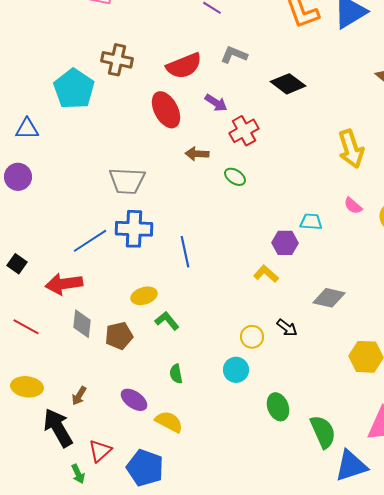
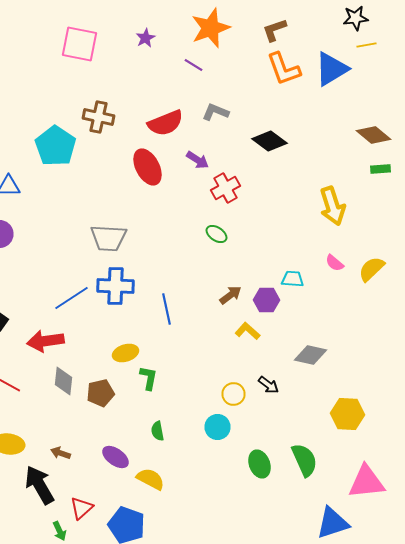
brown arrow: (197, 154) -> (230, 295), moved, turned 140
green L-shape: (167, 321) -> (148, 378), turned 50
brown arrow: (79, 396) -> (60, 453), turned 78
green semicircle: (323, 432) -> (304, 460), moved

